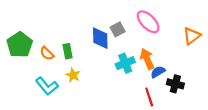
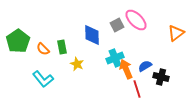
gray square: (118, 29) -> (117, 25), moved
orange arrow: (147, 59) -> (126, 69), moved
yellow star: (73, 75) -> (77, 64), moved

